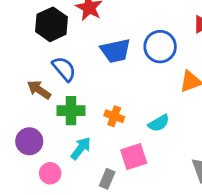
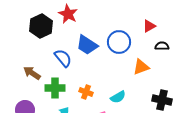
blue trapezoid: (116, 51) -> (87, 45), turned 45
blue semicircle: (64, 69) -> (63, 58), moved

